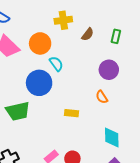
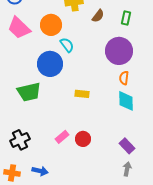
purple circle: (109, 70) -> (119, 51), size x1.4
orange semicircle: (102, 97) -> (124, 78), moved, turned 40
cyan diamond: (112, 137) -> (126, 101), moved

